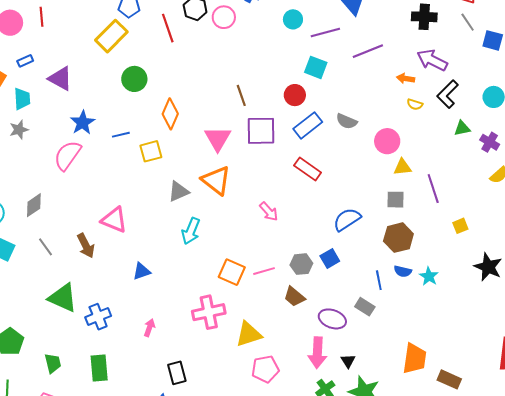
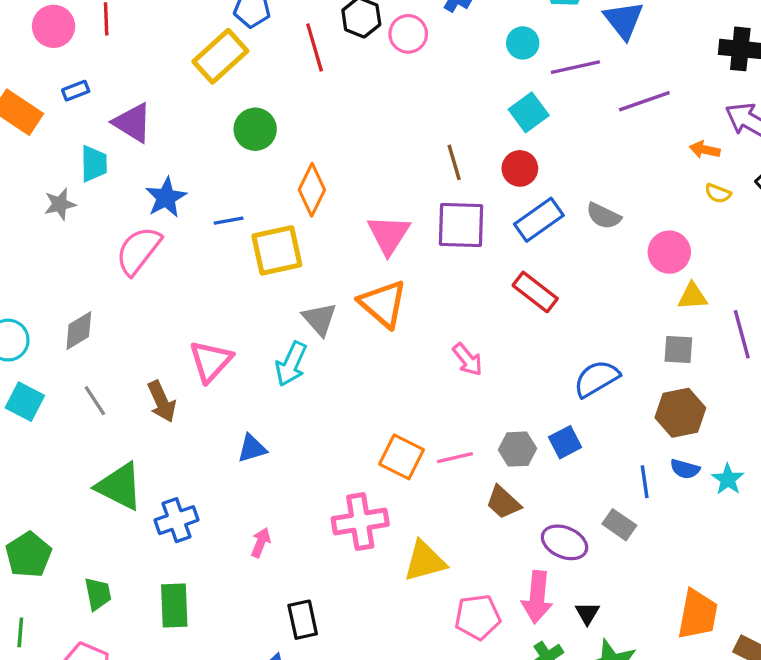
cyan square: (316, 67) -> (529, 112), moved, turned 30
brown line: (241, 95) -> (454, 162), moved
cyan trapezoid: (22, 99) -> (94, 164), moved
yellow square: (151, 151) -> (277, 250), size x1.4
gray triangle: (178, 191) -> (320, 319), turned -50
pink triangle: (114, 220) -> (211, 361), turned 48
cyan arrow: (191, 231) -> (291, 364), moved
pink pentagon: (265, 369) -> (478, 617), moved

